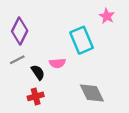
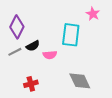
cyan rectangle: (82, 40) -> (71, 35), turned 30
black semicircle: (38, 72) -> (33, 46), moved, turned 96

